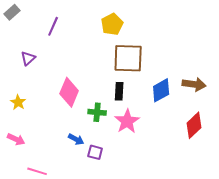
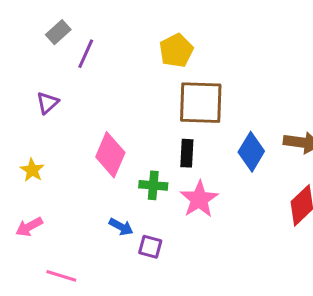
gray rectangle: (12, 12) -> (58, 32), moved
blue diamond: (161, 90) -> (251, 152), turned -30
pink arrow: (16, 139) -> (29, 227), turned 126

